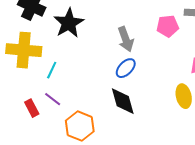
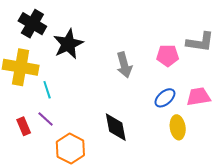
blue ellipse: (126, 68) -> (165, 98), moved
cyan line: (52, 70) -> (47, 90), turned -48

